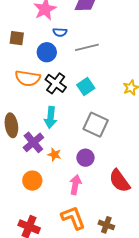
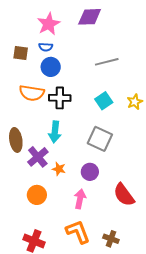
blue semicircle: (60, 32) -> (46, 47), moved
gray line: (87, 47) -> (107, 62), moved
black cross: (56, 83) -> (60, 98), turned -35
cyan square: (86, 86) -> (104, 101), moved

